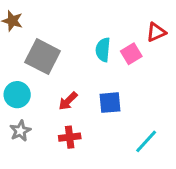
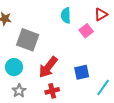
cyan semicircle: (103, 50) -> (66, 15), moved
red arrow: (68, 101) -> (48, 67), size x1.6
blue square: (110, 103) -> (82, 72), moved

